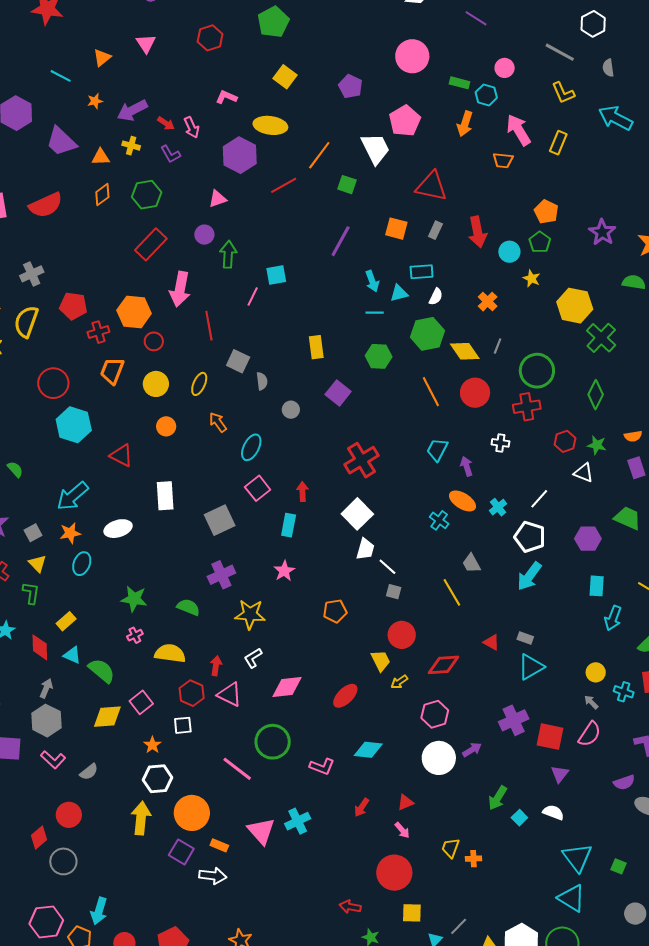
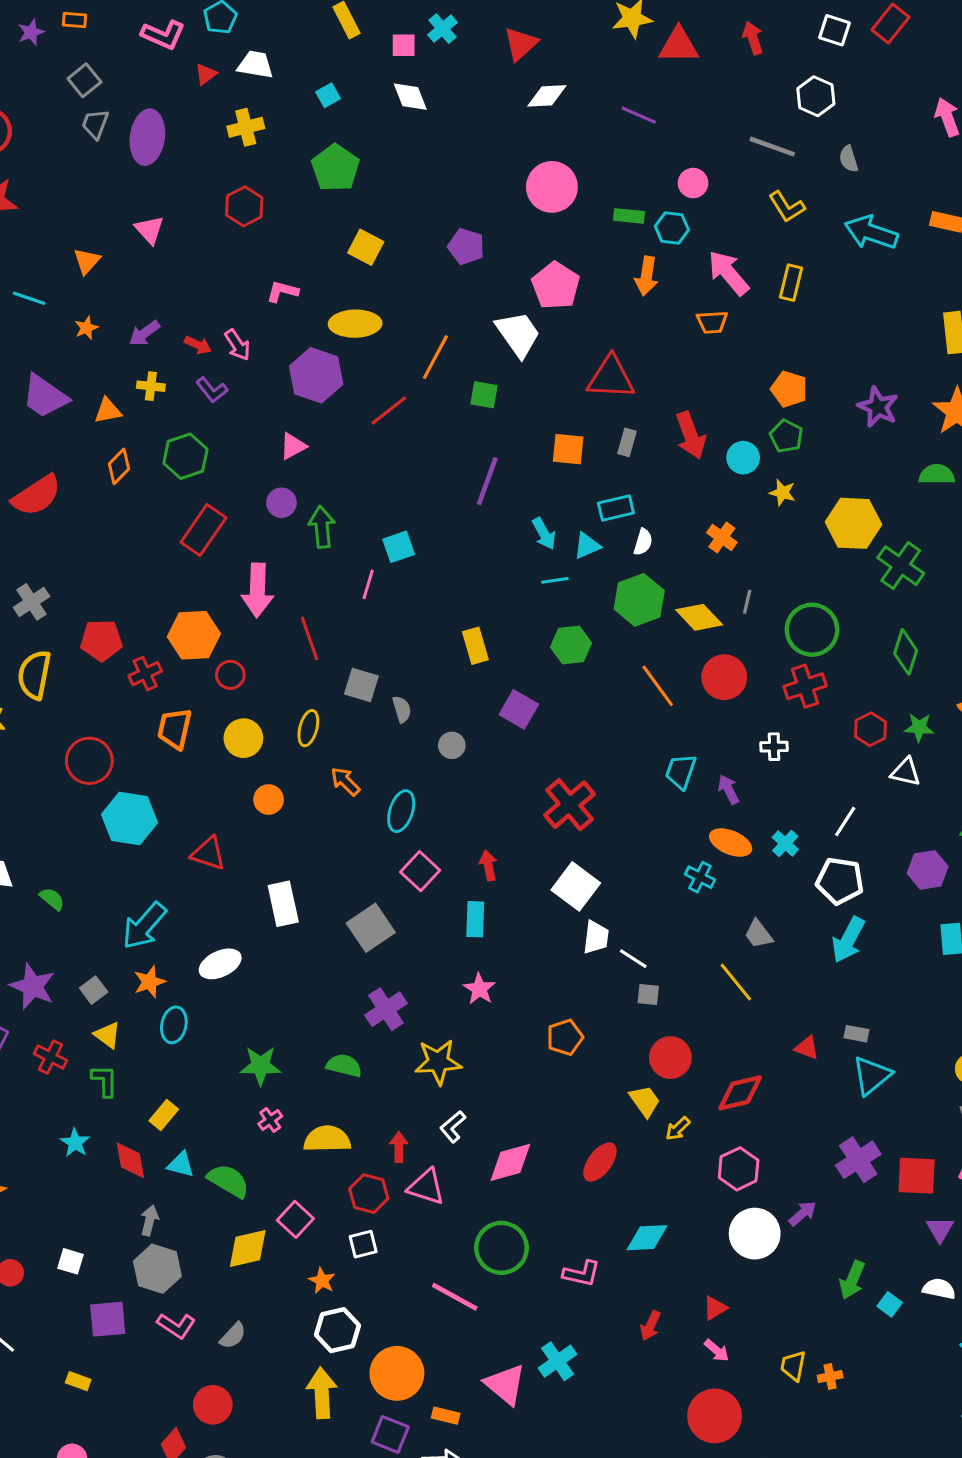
purple arrow: (132, 110) -> (144, 333), size x0.7

